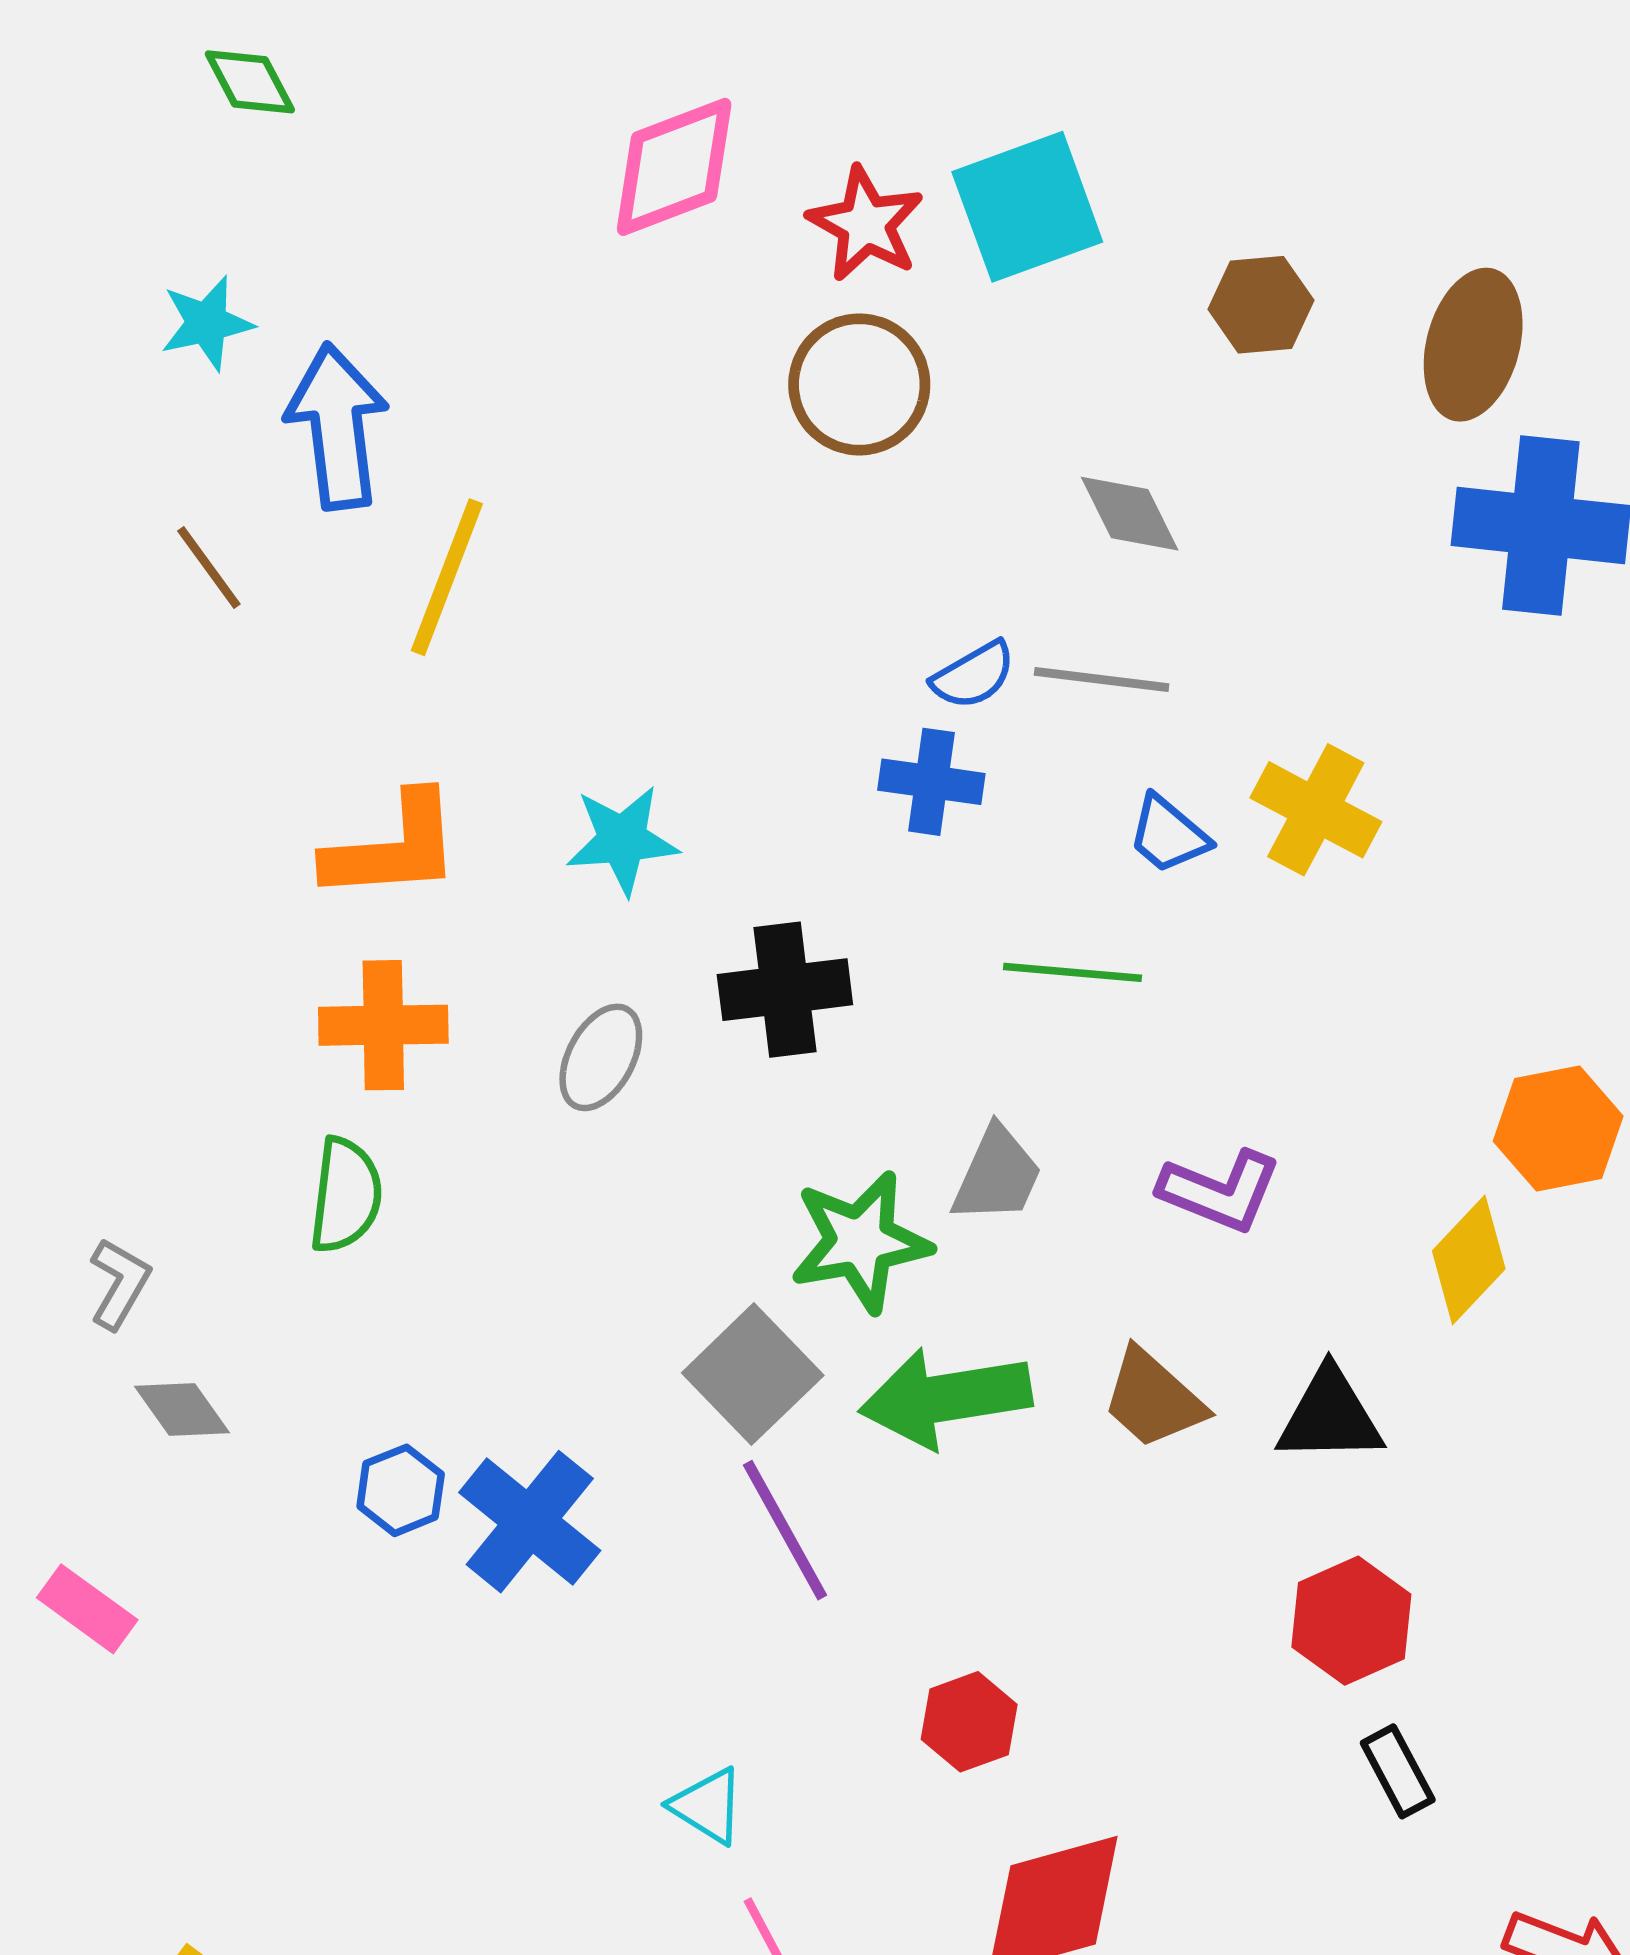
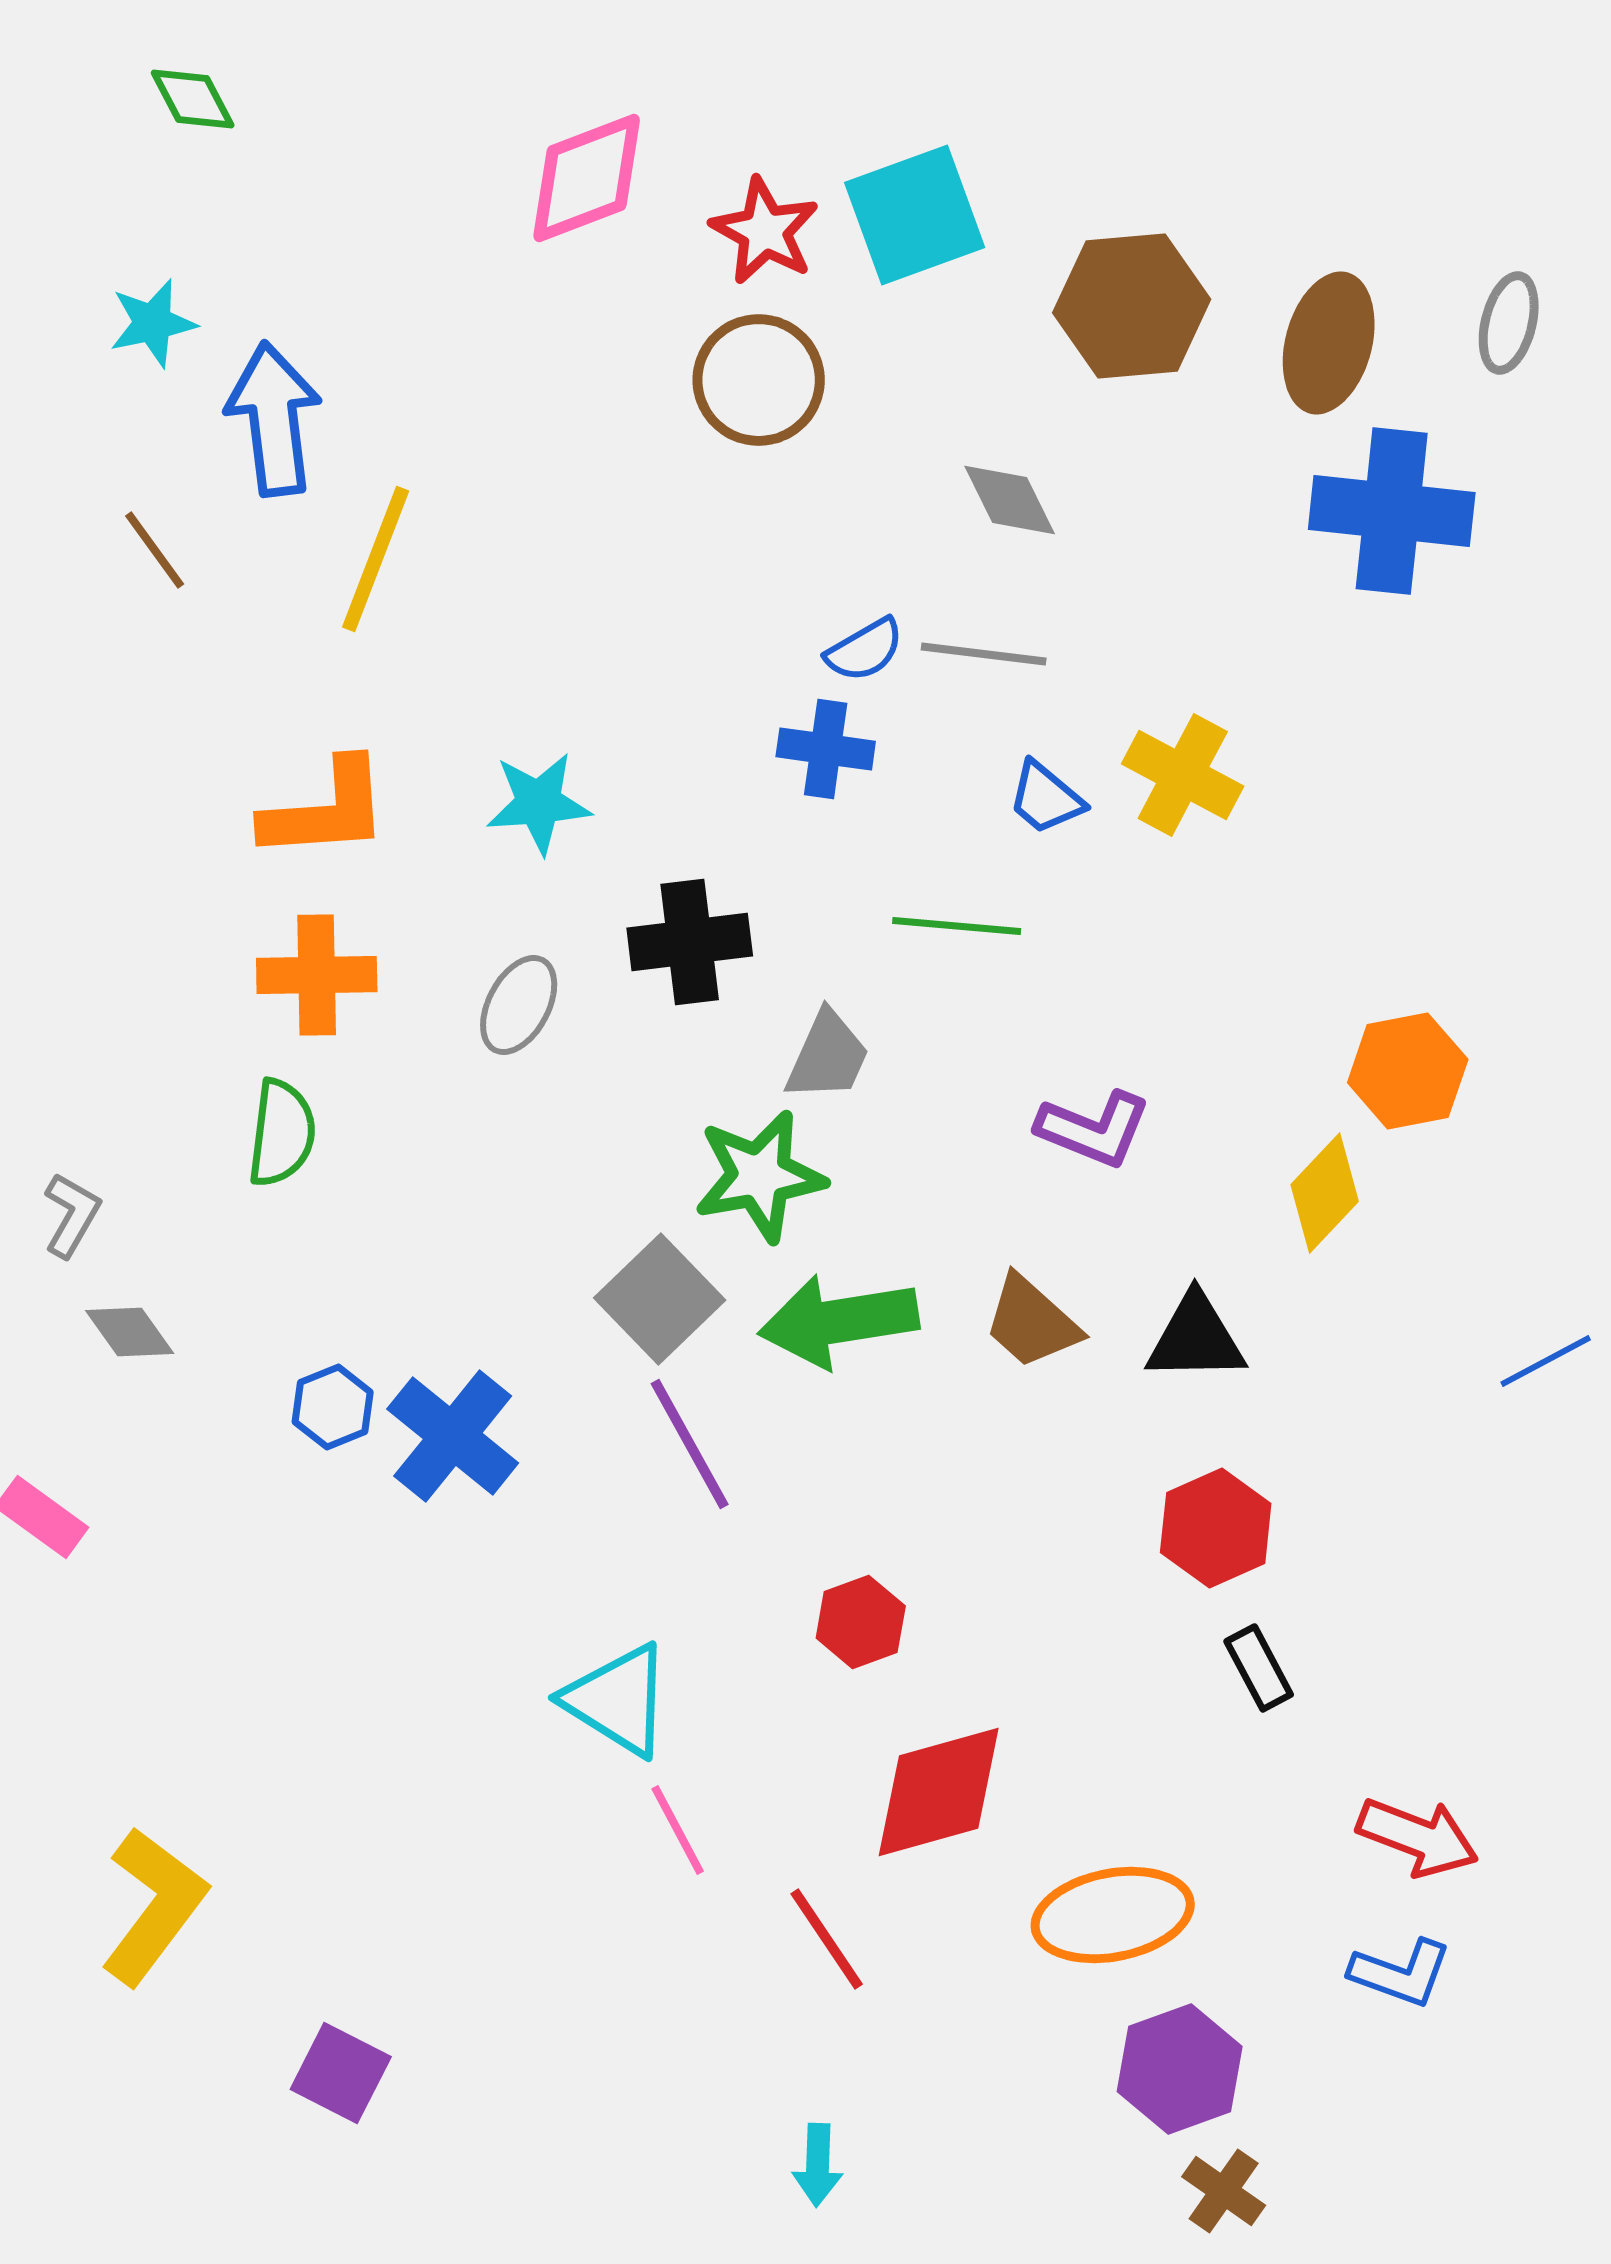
brown hexagon: (1261, 305) -> (1132, 306), size x1.6
gray trapezoid: (997, 1175) -> (828, 1056), moved
cyan triangle: (707, 1806) -> (618, 1700), size x1.6

